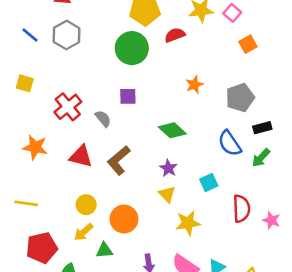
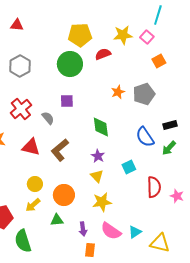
gray hexagon: (67, 35) -> (20, 66), moved
gray pentagon: (240, 98) -> (144, 94), moved
green diamond: (172, 130) -> (101, 127), turned 40
yellow star: (188, 223) -> (102, 202), moved
green triangle: (104, 250) -> (57, 220), moved

